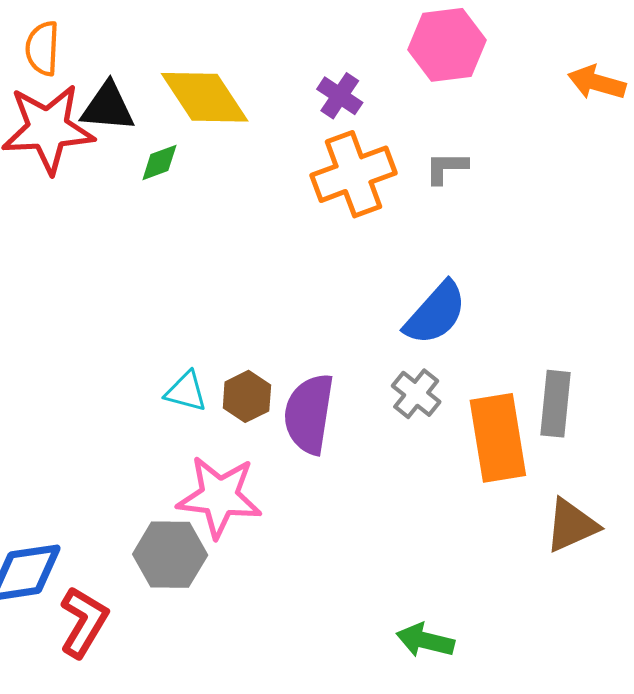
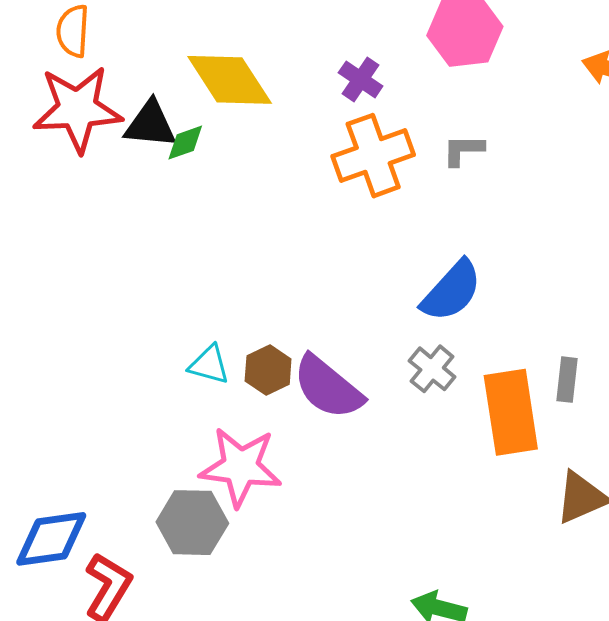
black triangle: (108, 107) -> (150, 124), moved
gray rectangle: (556, 404) -> (567, 380), size x0.7
purple semicircle: (309, 414) -> (328, 387), turned -60

